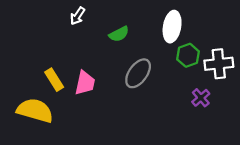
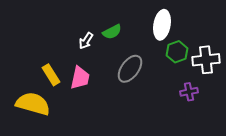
white arrow: (77, 16) -> (86, 41), moved
purple cross: (201, 98) -> (189, 92), turned 30

